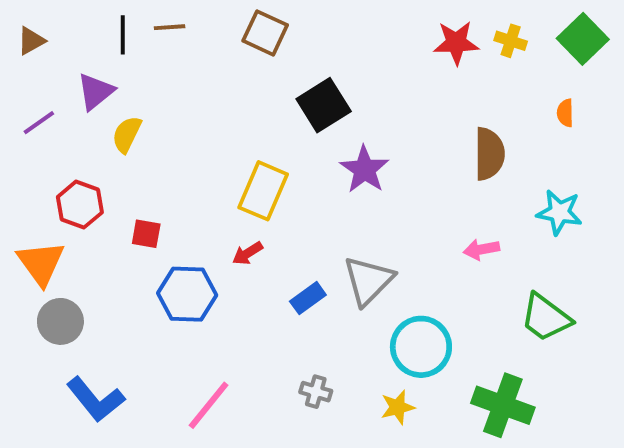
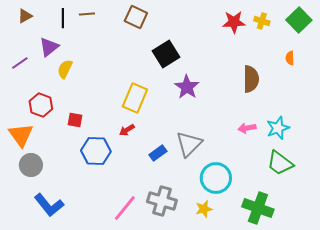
brown triangle: (31, 41) -> (25, 16), moved
cyan star: (559, 212) -> (278, 128), moved, turned -30
gray cross: (316, 392) -> (162, 201), size x1.8
pink line: (209, 405) -> (125, 208), moved

